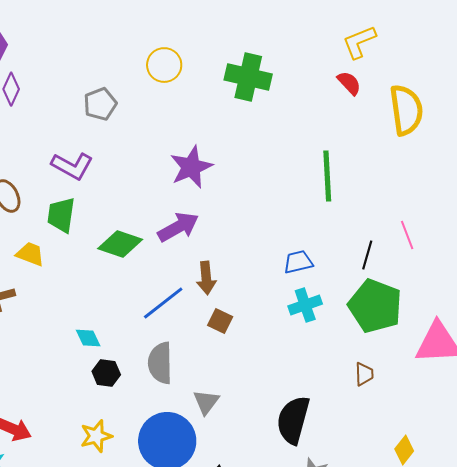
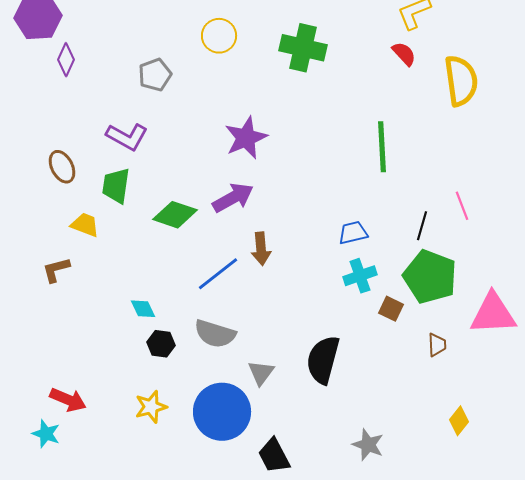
brown square: (220, 321) -> (391, 309), moved
gray semicircle: (160, 363) -> (215, 334), turned -72
brown trapezoid: (364, 374) -> (437, 345), moved
black semicircle: (293, 420) -> (323, 360), moved

